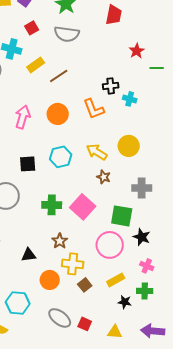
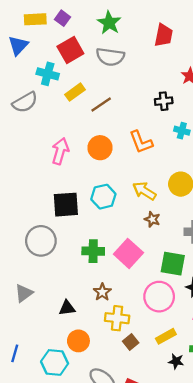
red square: (32, 28) -> (70, 50), size x1.6
black cross: (111, 86) -> (164, 101), moved
black square: (28, 164) -> (66, 205), size x1.4
orange circle: (50, 280) -> (78, 341), moved

